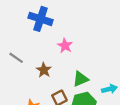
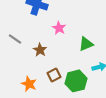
green triangle: (81, 79) -> (86, 44), moved

